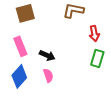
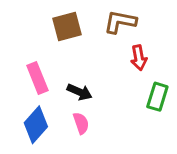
brown square: (25, 13) -> (67, 27), moved
red arrow: (94, 33) -> (139, 58), moved

